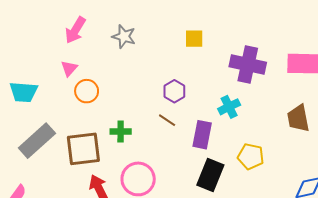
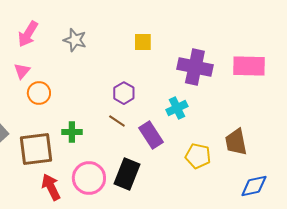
brown trapezoid: (298, 118) -> (236, 142), moved
purple rectangle: (202, 135) -> (151, 135), turned -44
black rectangle: (210, 175) -> (127, 174), moved

